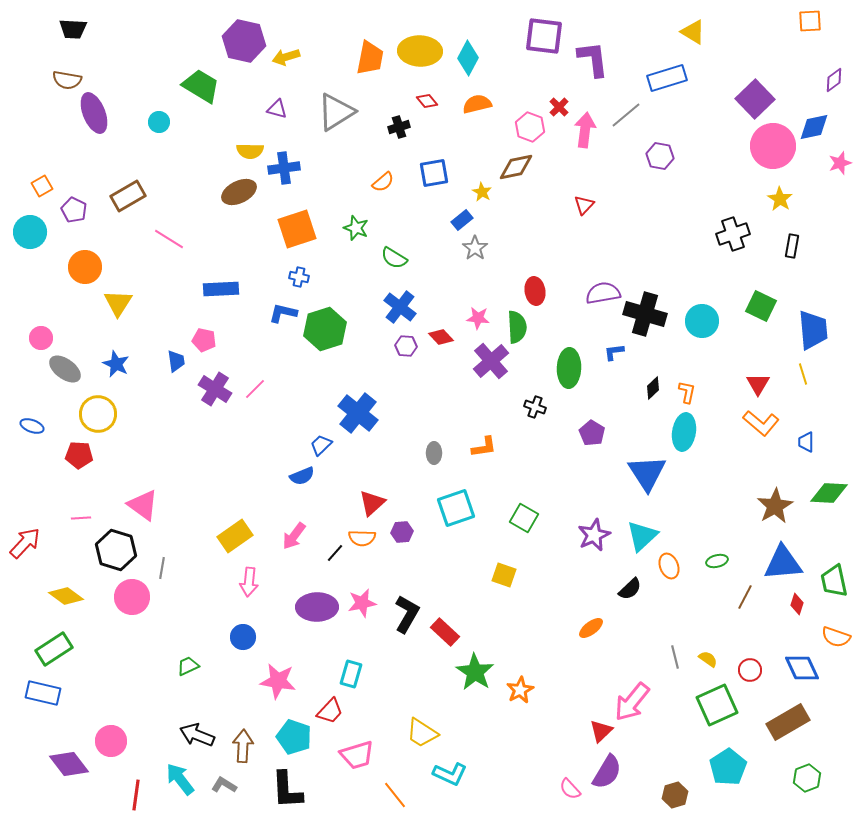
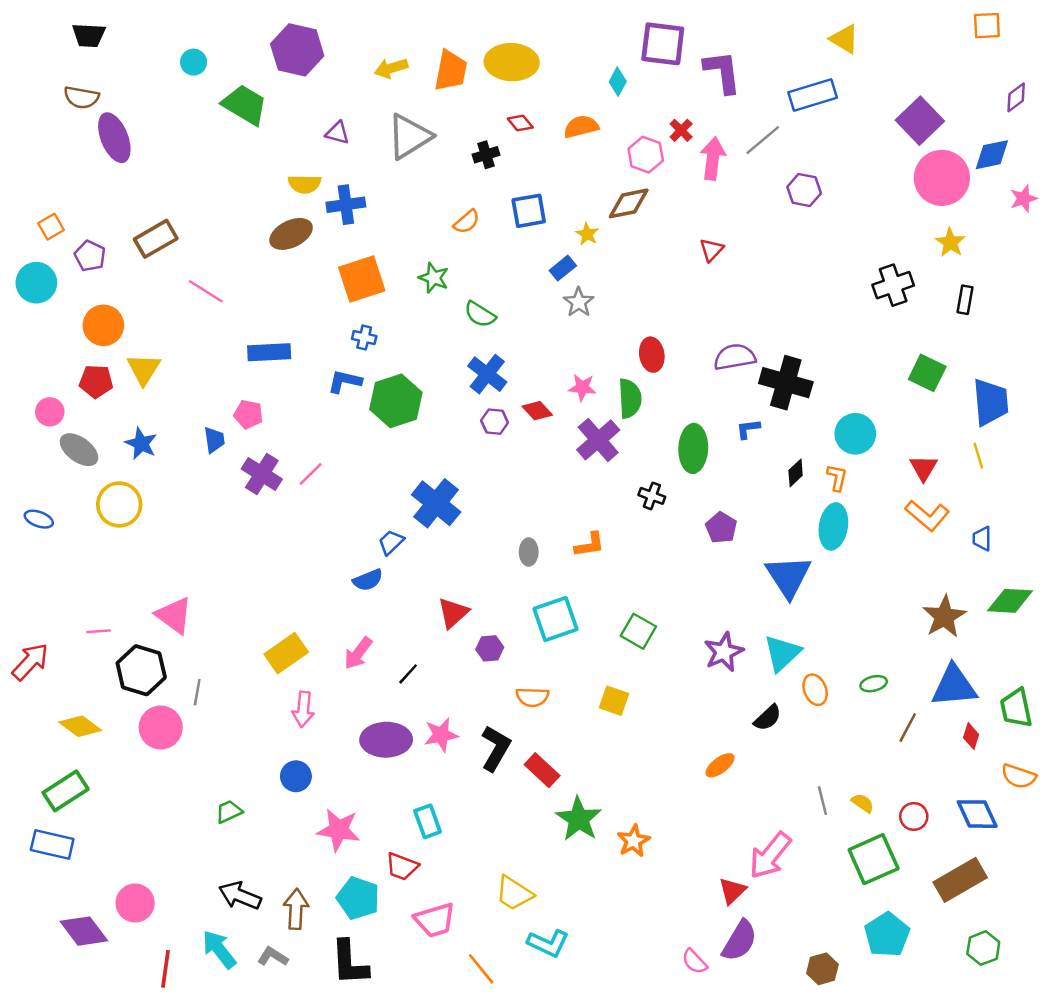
yellow arrow: (286, 57) -> (391, 68), moved
cyan diamond: (468, 58) -> (618, 82), moved, size x0.7
cyan circle: (159, 122) -> (194, 62), moved
cyan circle: (702, 321) -> (855, 434), moved
red pentagon: (79, 455) -> (96, 381), moved
orange semicircle: (362, 538) -> (532, 697), moved
cyan rectangle: (351, 674) -> (428, 821), turned -36
red trapezoid: (330, 711) -> (402, 866), turned 68

